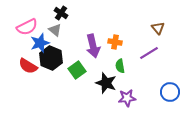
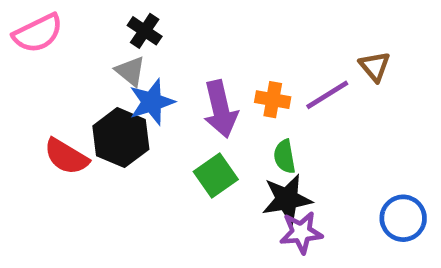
pink semicircle: (27, 27) -> (38, 33), moved
blue star: (40, 43) -> (152, 102), moved
purple line: (149, 53) -> (327, 95), moved
green square: (77, 70) -> (216, 176), moved
black star: (106, 83) -> (287, 199), moved, turned -30

